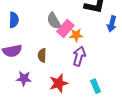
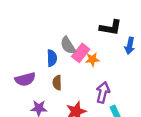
blue semicircle: (14, 20) -> (52, 58), moved
purple arrow: (79, 56) -> (103, 92), moved

